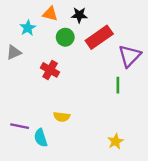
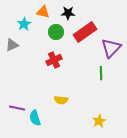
red cross: (50, 70) -> (54, 60), moved, turned 35
yellow semicircle: (62, 117) -> (61, 100), moved

